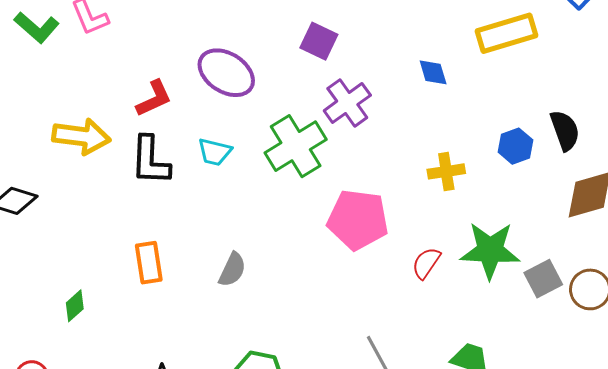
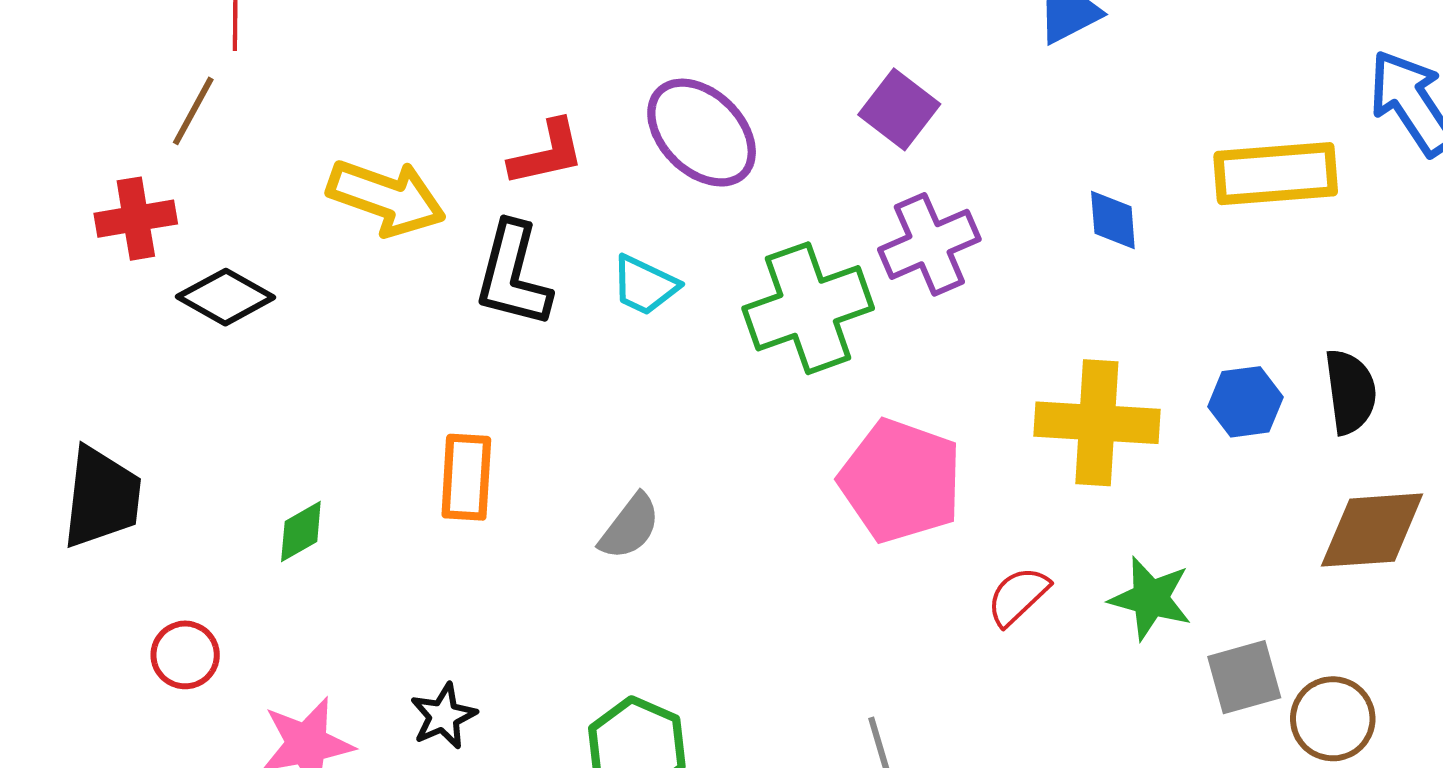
yellow cross: (446, 171) -> (1097, 423), size x1.6
green star: (490, 250) -> (1150, 598), size x0.7

